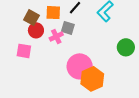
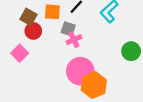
pink cross: (56, 36) -> (74, 40), moved
pink square: (24, 51) -> (20, 53), turned 35

